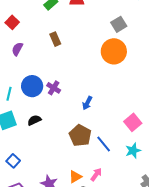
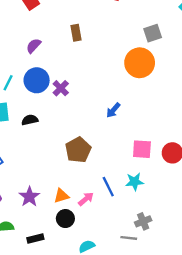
purple semicircle: (17, 49) -> (34, 46), moved
blue arrow: (87, 103) -> (113, 110), moved
pink square: (133, 122) -> (142, 149), turned 30
blue line: (104, 144) -> (108, 187), moved

